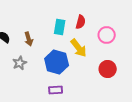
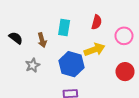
cyan rectangle: (60, 27) -> (64, 27), moved
yellow arrow: (79, 48) -> (95, 50), turned -72

